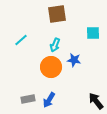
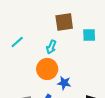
brown square: (57, 14) -> (64, 22), moved
blue star: (74, 60) -> (64, 83), moved

